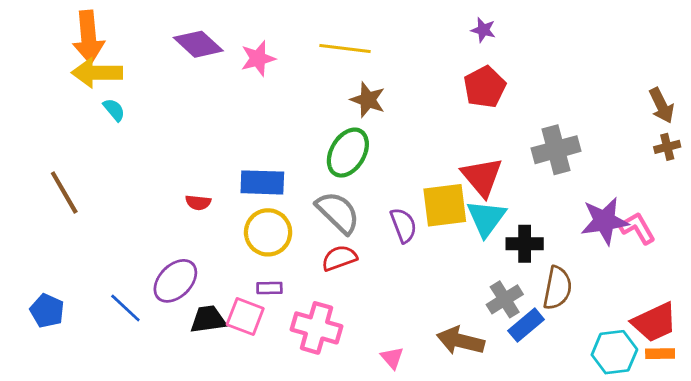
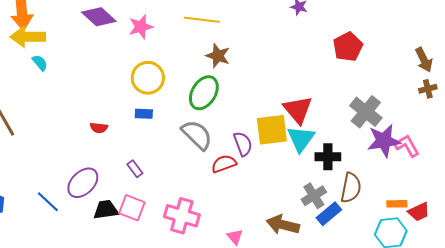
red pentagon: (485, 87) -> (348, 47), moved
gray cross: (556, 150) -> (366, 112), moved, turned -36
blue rectangle: (262, 182) -> (144, 114), size x0.6
yellow circle: (268, 232) -> (148, 78), moved
red semicircle: (339, 258) -> (224, 164), moved
purple rectangle: (269, 288) -> (135, 169), moved, turned 54
red trapezoid: (654, 322) -> (419, 212), size x0.7
orange rectangle: (660, 354) -> (397, 204), moved

